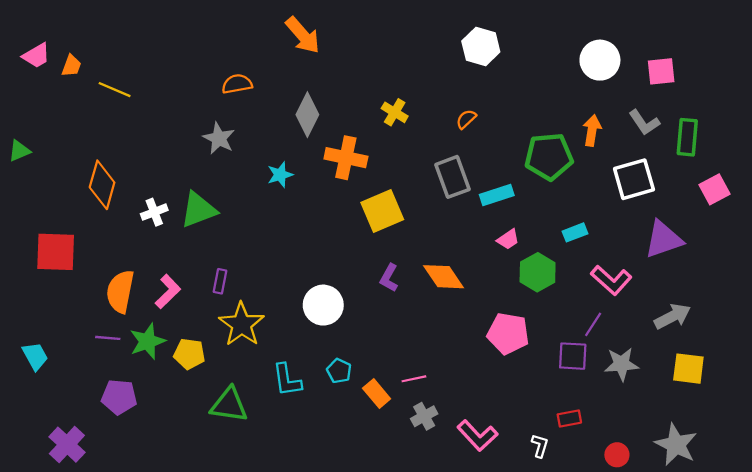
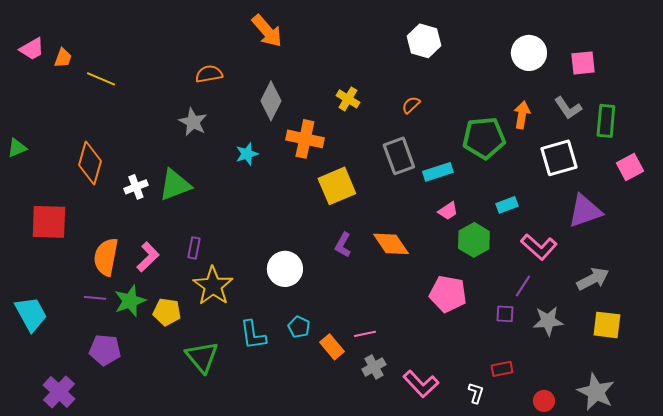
green triangle: (19, 151) -> (17, 148), moved
cyan trapezoid: (35, 356) -> (31, 314), size x1.4
purple square: (573, 356) -> (505, 314), size x0.7
green triangle: (229, 405) -> (202, 357), turned 42

